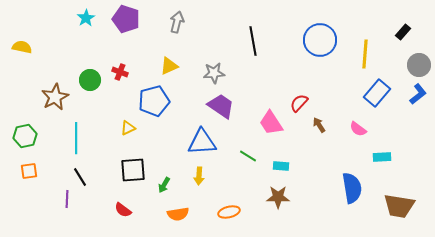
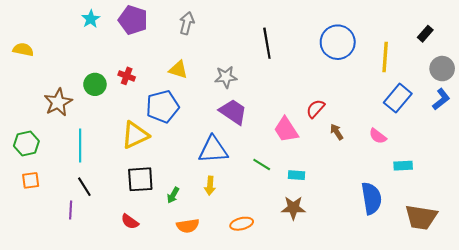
yellow triangle: (169, 66) -> (178, 70), turned 42
yellow triangle: (128, 128) -> (135, 135), size x1.8

